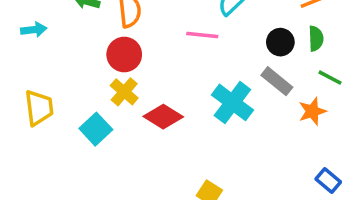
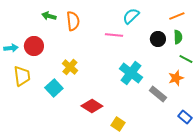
cyan arrow: (34, 30) -> (11, 48), moved
red circle: (124, 55) -> (34, 46), moved
gray rectangle: (277, 81) -> (158, 94), moved
red diamond: (163, 117) -> (92, 106), moved

